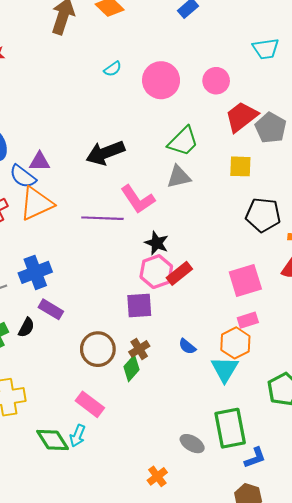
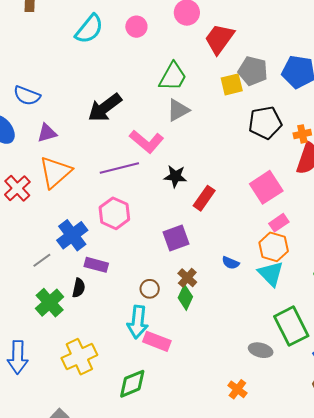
cyan semicircle: (113, 69) -> (89, 29), size x1.8
pink circle: (161, 80) -> (136, 27), size x0.6
gray pentagon: (271, 128) -> (253, 71), moved
blue semicircle: (23, 176) -> (27, 96), moved
pink hexagon: (156, 272) -> (114, 213), moved
brown circle: (98, 349) -> (150, 289), size x0.6
cyan arrow: (78, 436) -> (138, 322), moved, size x1.5
green diamond: (53, 440) -> (132, 384), turned -64

